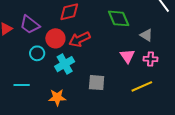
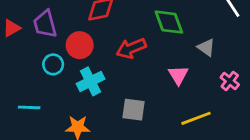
purple trapezoid: (30, 25) -> (45, 24), turned 35
red arrow: (80, 39) -> (131, 48), moved
pink cross: (151, 59) -> (230, 81), moved, turned 32

